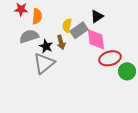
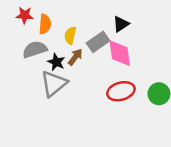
yellow semicircle: (67, 25) -> (70, 35), moved
brown arrow: (61, 42) -> (75, 57), turned -128
red ellipse: (110, 58) -> (121, 91), moved

